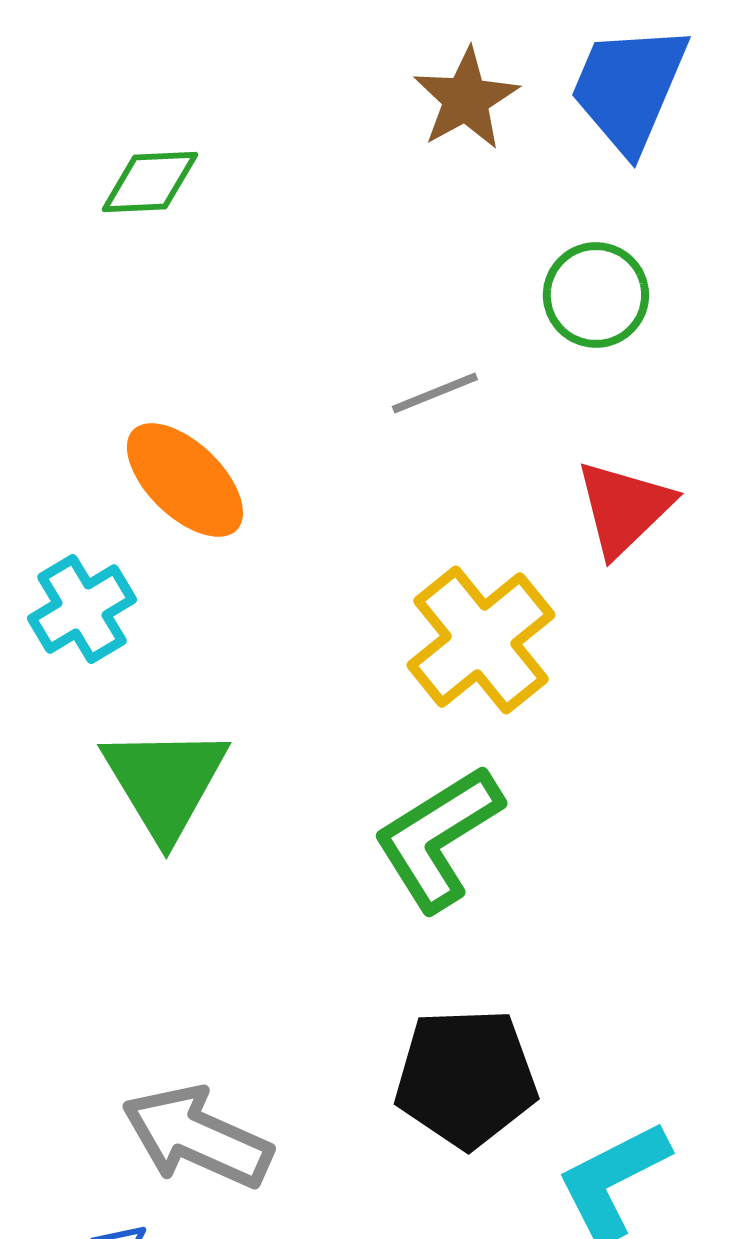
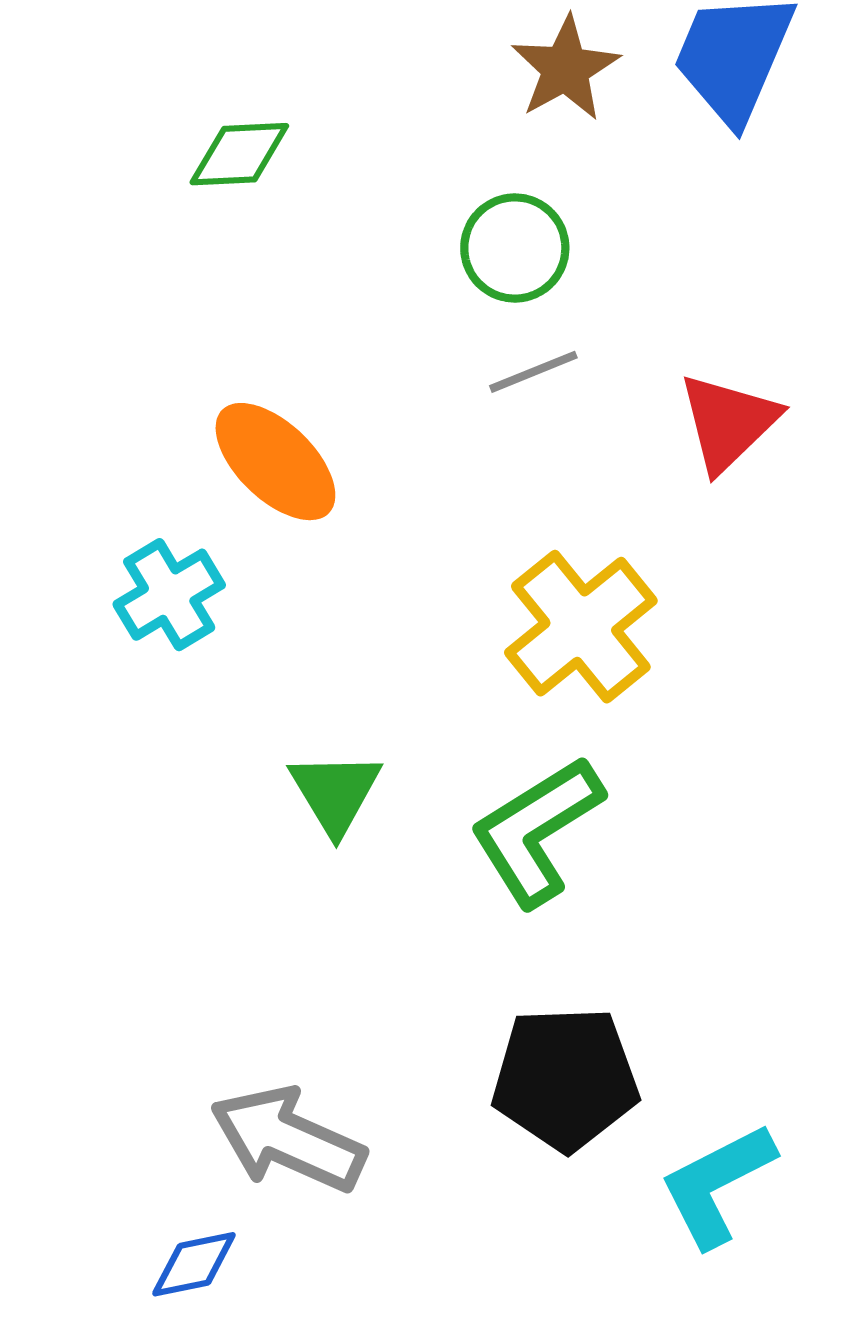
green circle: (596, 295) -> (515, 248), moved
red triangle: (624, 508) -> (728, 422), moved
green triangle: (165, 782) -> (335, 793), moved, size x0.7

